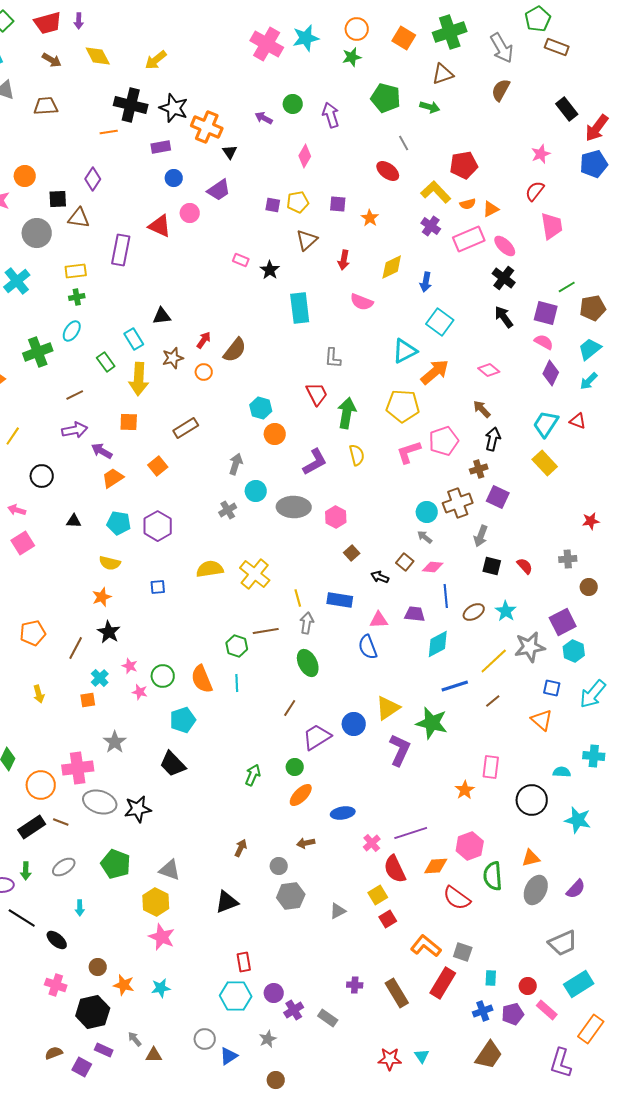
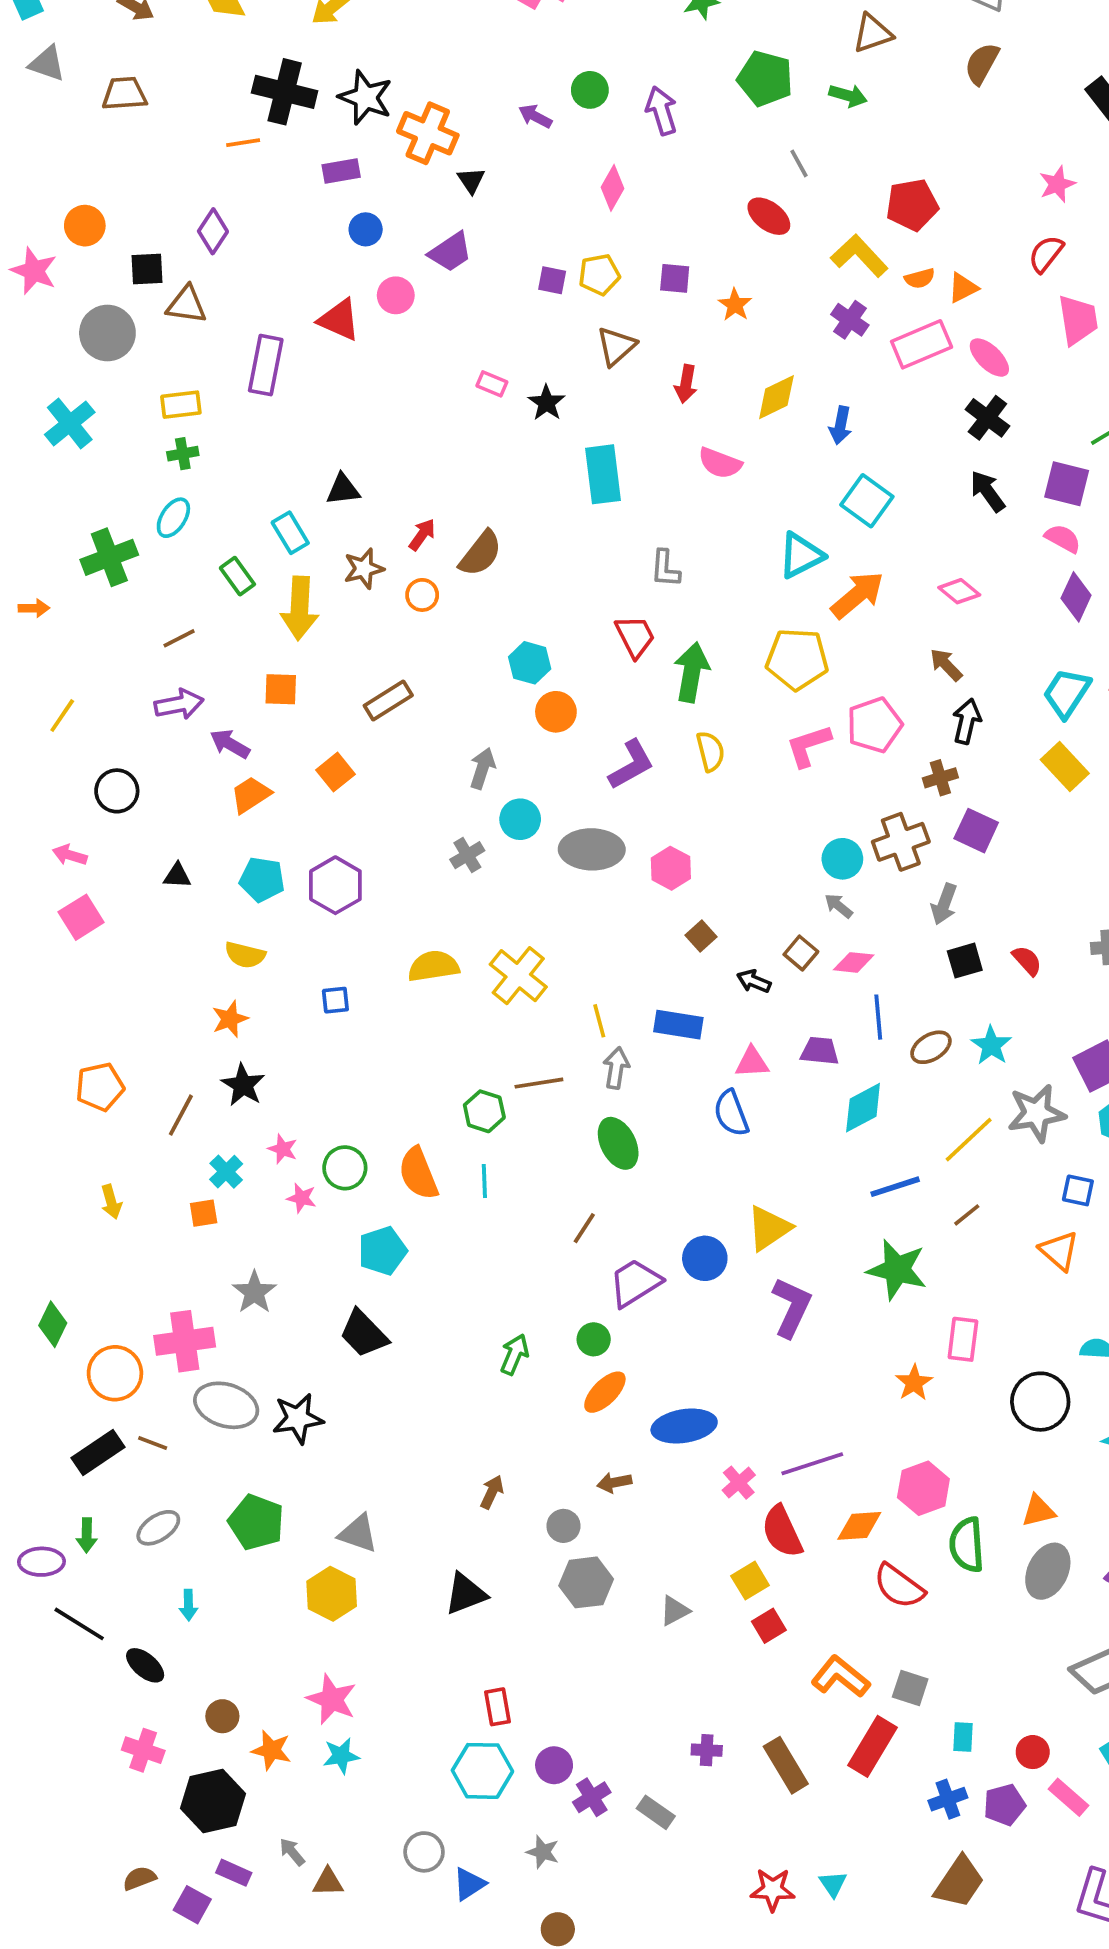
black square: (492, 566) -> (965, 961), turned -30
green star: (432, 723) -> (897, 1270), moved
blue ellipse: (343, 813) -> (684, 1426), size x1.4
pink star: (162, 937) -> (332, 1699), moved
gray star: (268, 1039) -> (543, 1852), turned -30

